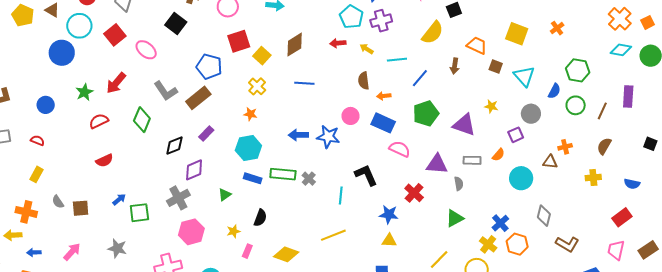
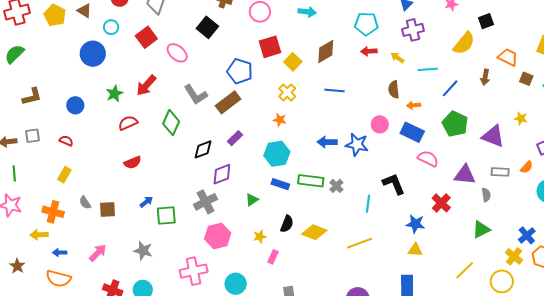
cyan pentagon: (351, 17) -> (366, 24), moved, turned -30
cyan circle: (79, 26) -> (111, 27), size x0.6
green pentagon: (426, 113) -> (455, 124), turned -30
yellow diamond: (286, 254) -> (314, 232), moved

